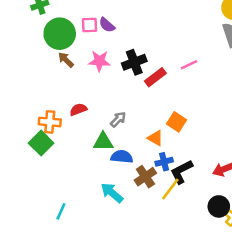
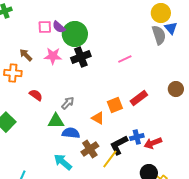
green circle: (60, 34) -> (75, 34), moved
red rectangle: (155, 77) -> (139, 98), moved
red semicircle: (78, 109) -> (36, 95), turned 56
orange cross: (50, 122) -> (13, 73), moved
orange square: (177, 122) -> (115, 105), turned 35
blue cross: (164, 162) -> (137, 137), moved

